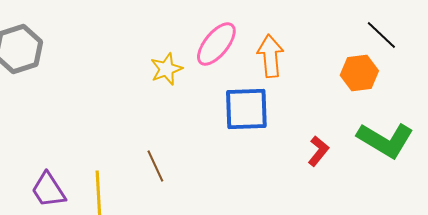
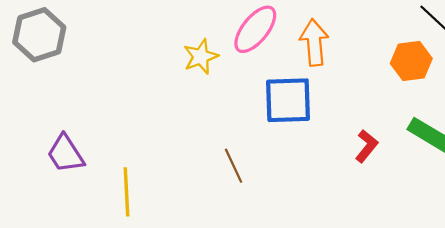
brown line: (155, 166) -> (233, 166), moved
purple trapezoid: (48, 190) -> (65, 154), moved

